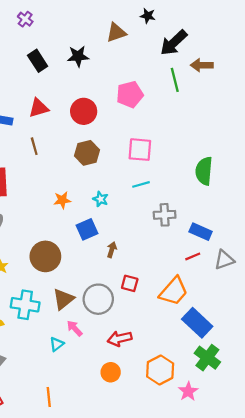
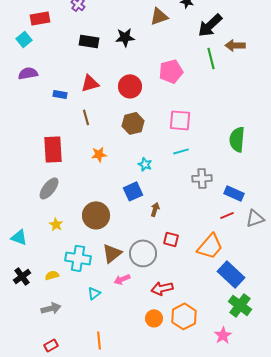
black rectangle: (38, 61) -> (89, 41), turned -48
orange star: (62, 200) -> (99, 154), moved
pink arrow: (75, 328) -> (122, 279), turned -70
cyan triangle: (57, 344) -> (94, 293), moved
orange hexagon: (160, 370) -> (184, 316), moved

